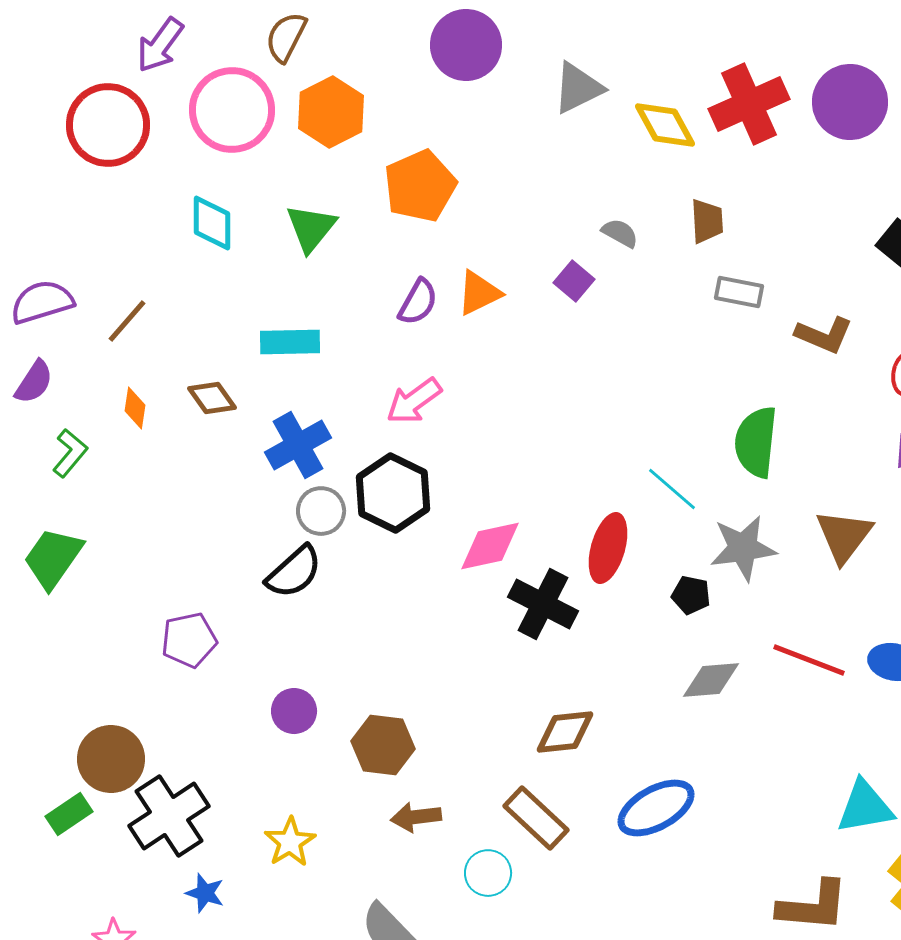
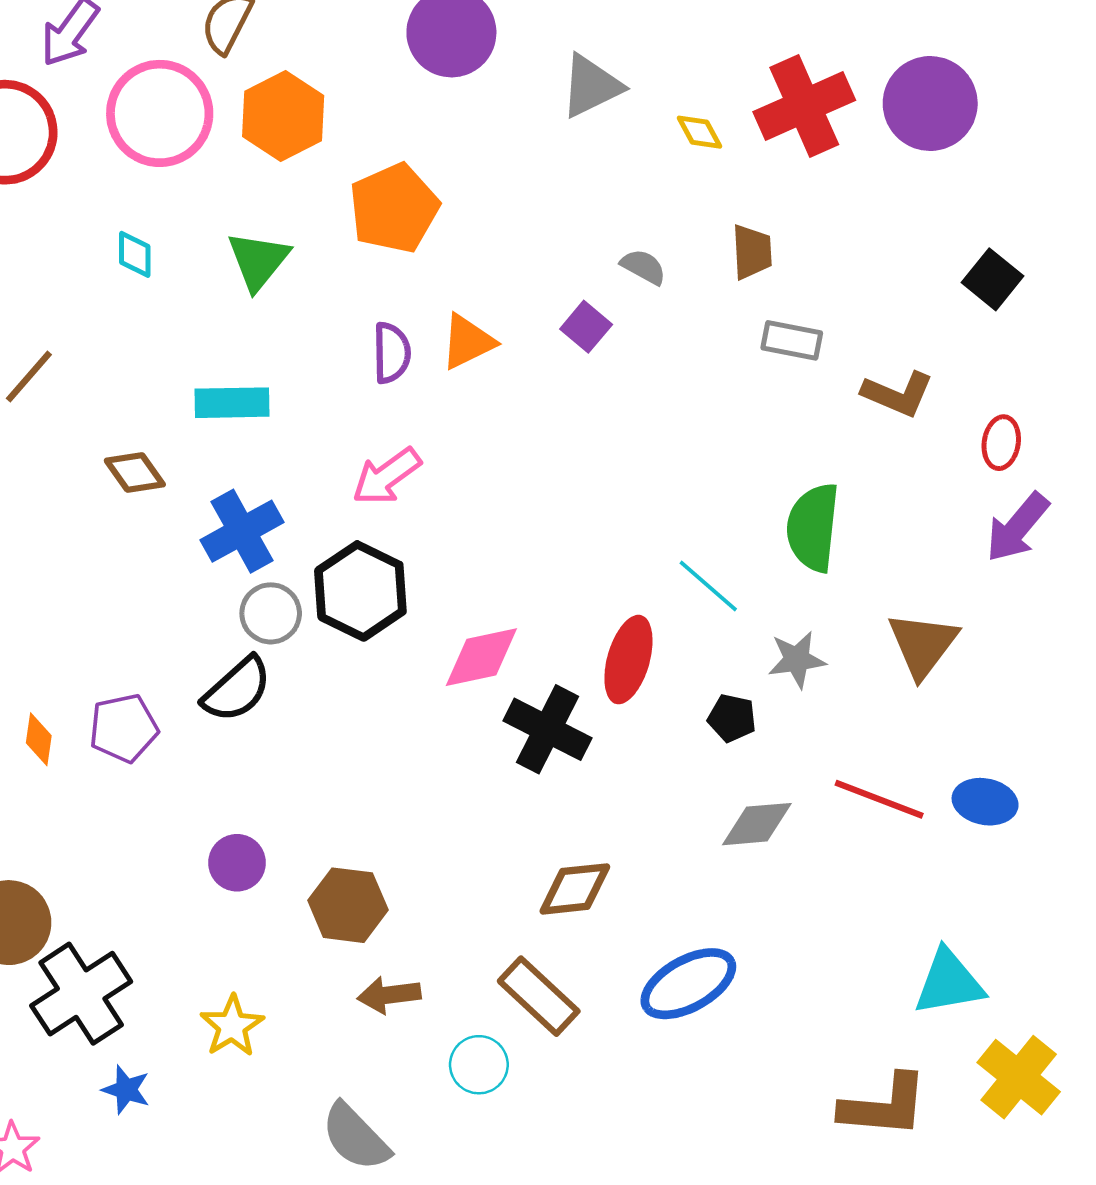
yellow diamond: (665, 125) -> (700, 132), size x0.6
cyan diamond: (212, 223) -> (135, 254), size x0.7
purple semicircle: (418, 302) -> (392, 353), turned -30
orange diamond: (135, 408) -> (39, 739), moved
gray star: (743, 548) -> (797, 660), size x0.7
purple pentagon: (189, 640) -> (124, 728), moved

